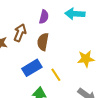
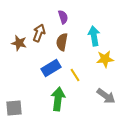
cyan arrow: (75, 14) -> (94, 36), moved, turned 78
purple semicircle: (44, 17) -> (63, 17), turned -32

